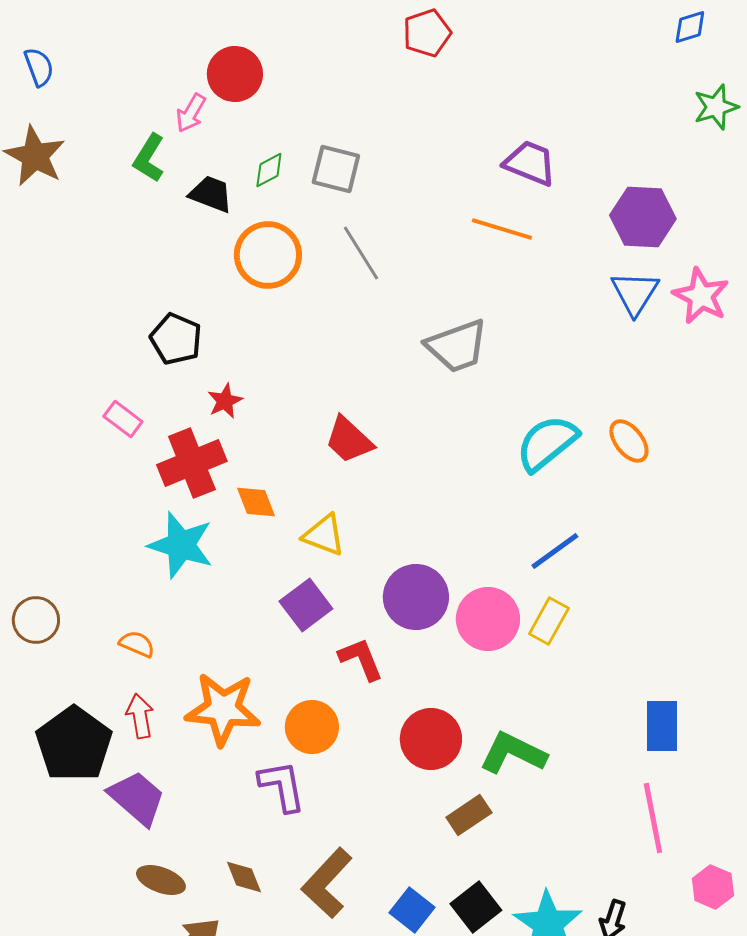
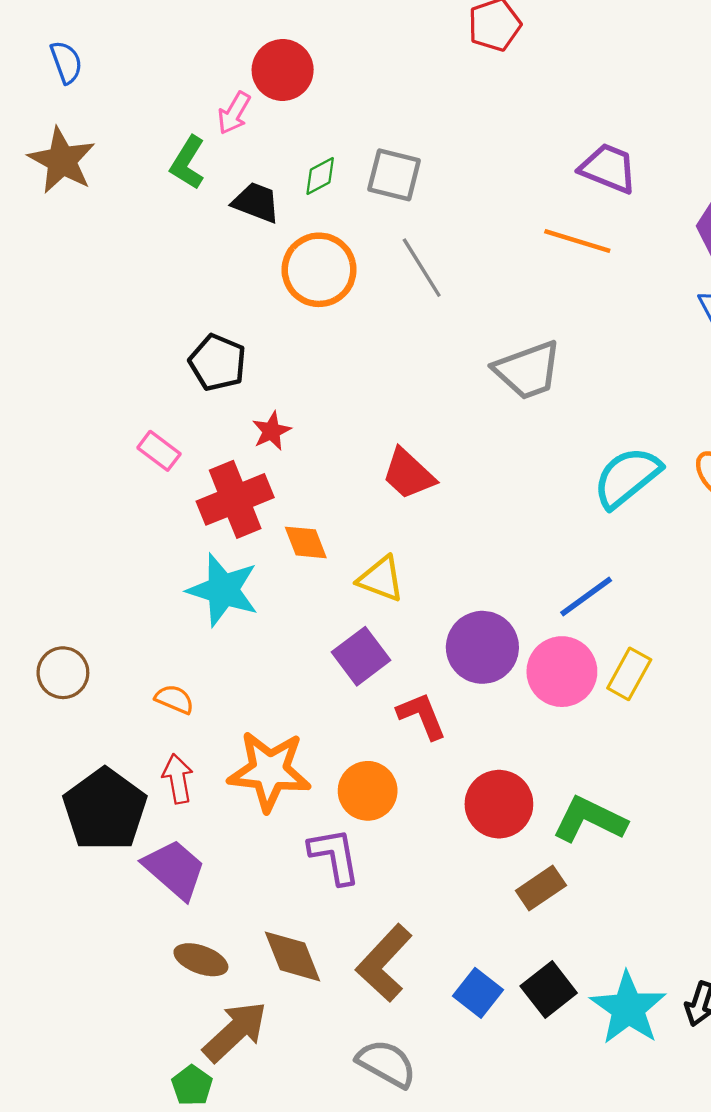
blue line: (555, 551) -> (586, 597), moved
brown diamond: (244, 877) -> (293, 956), size x1.5

